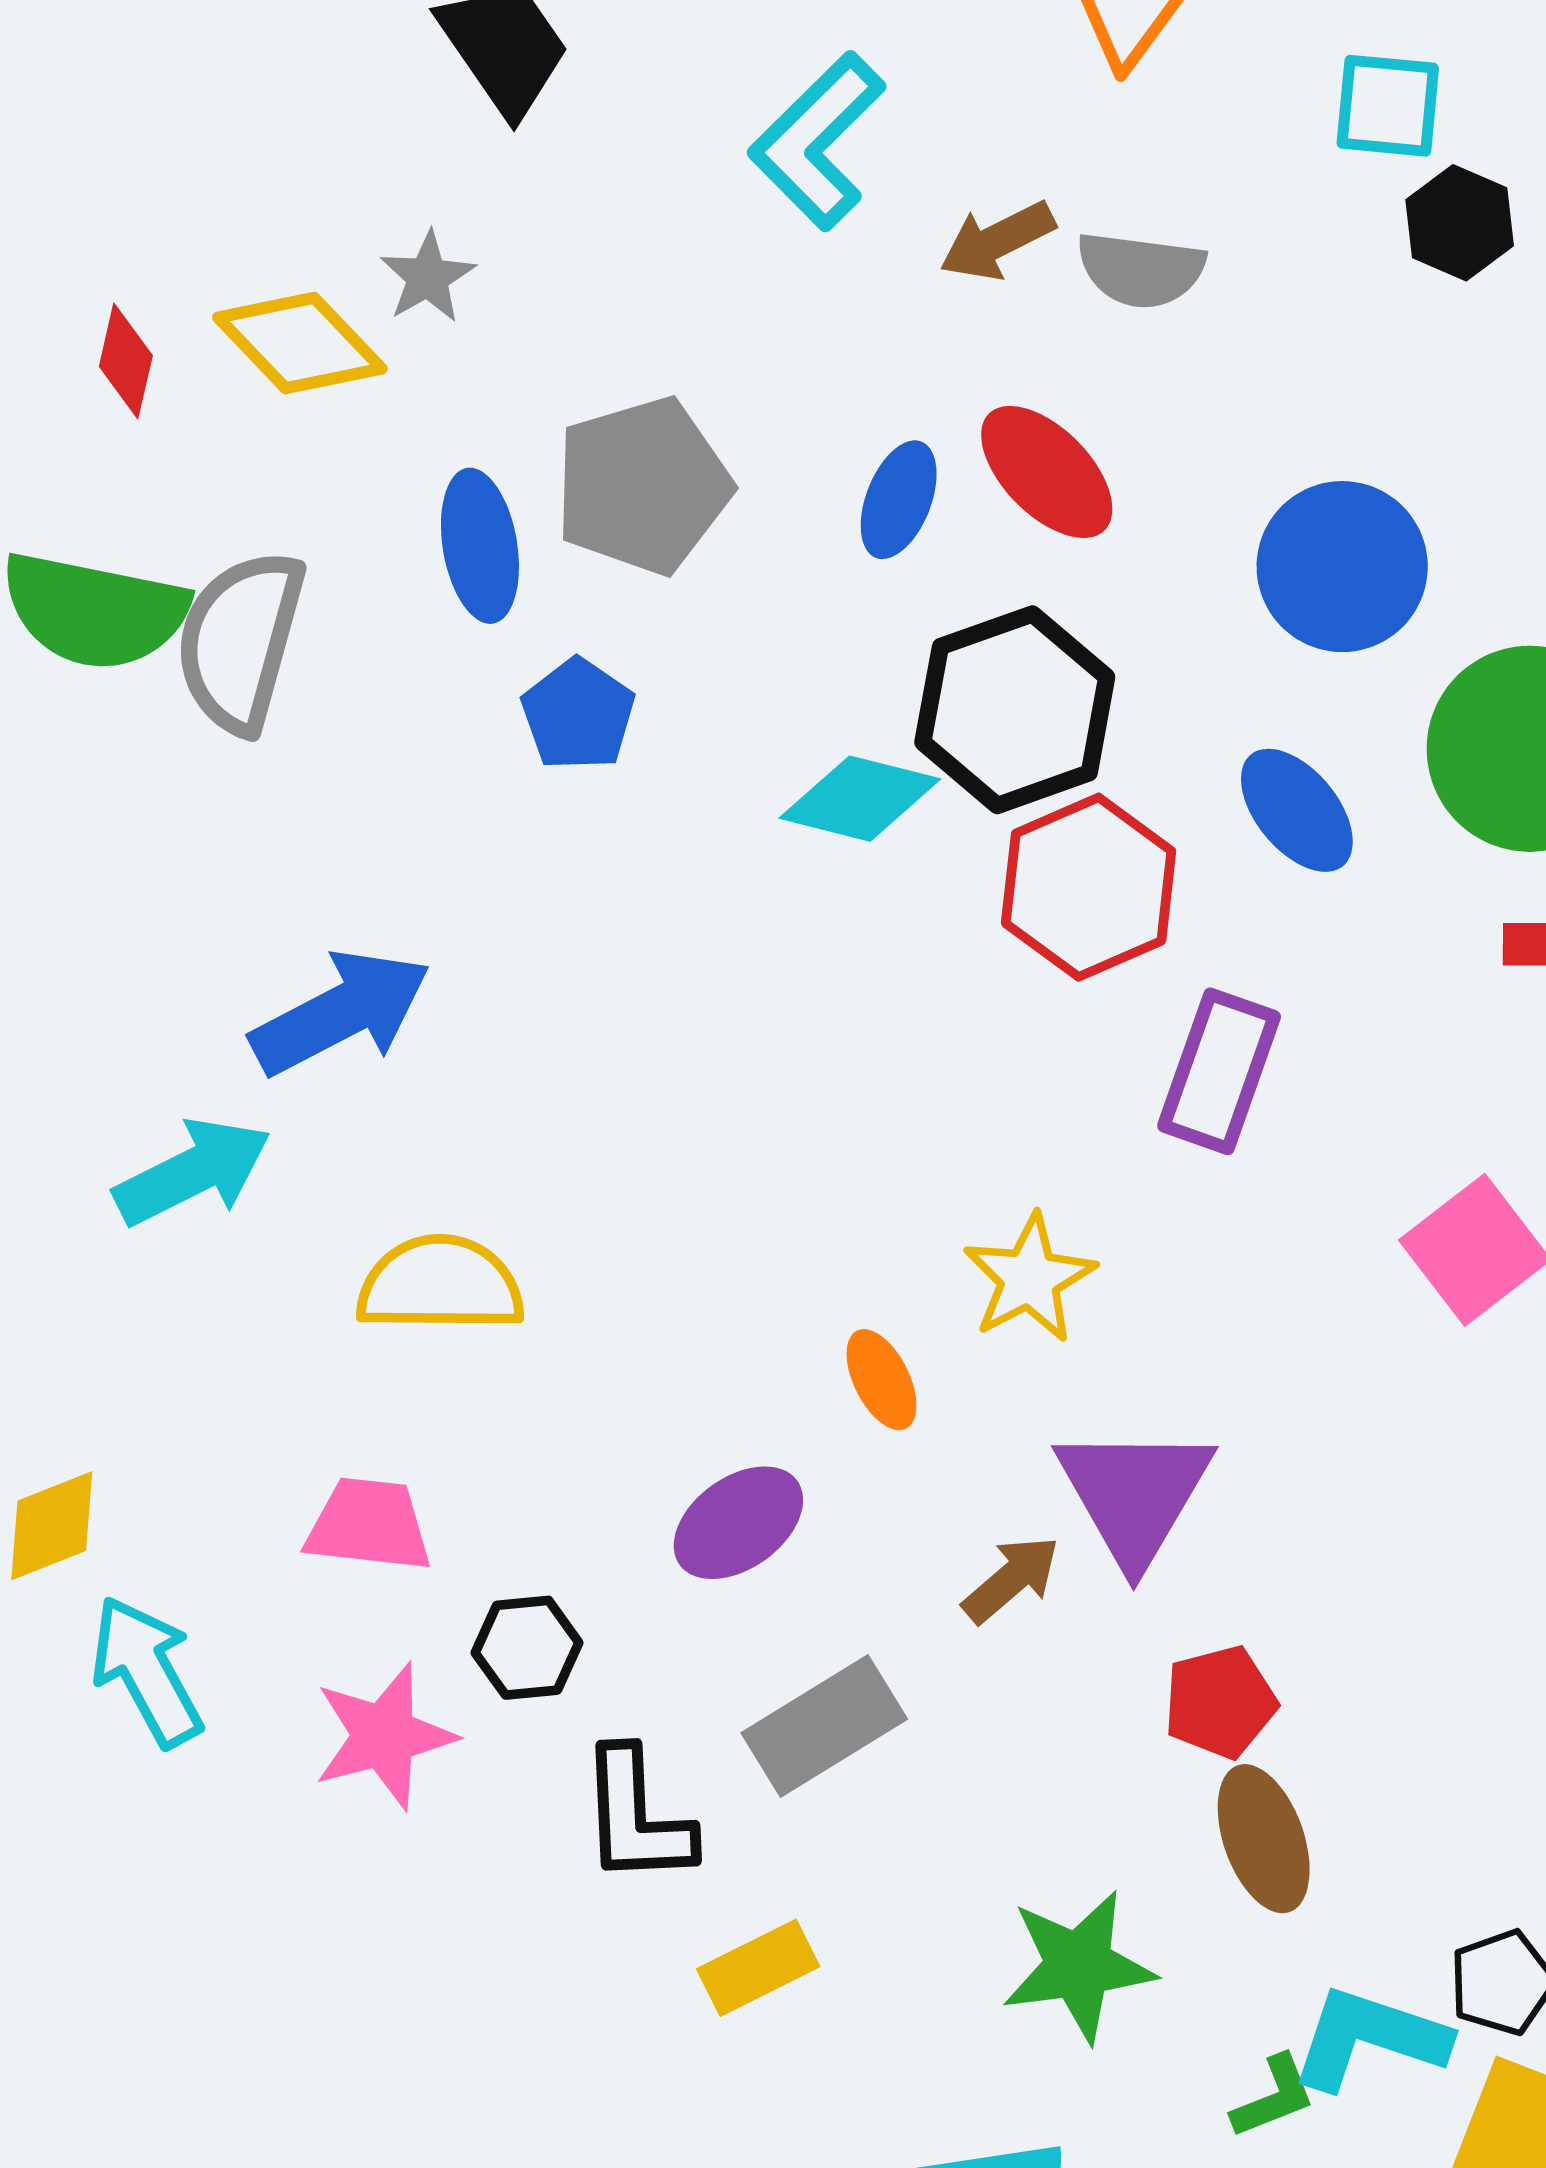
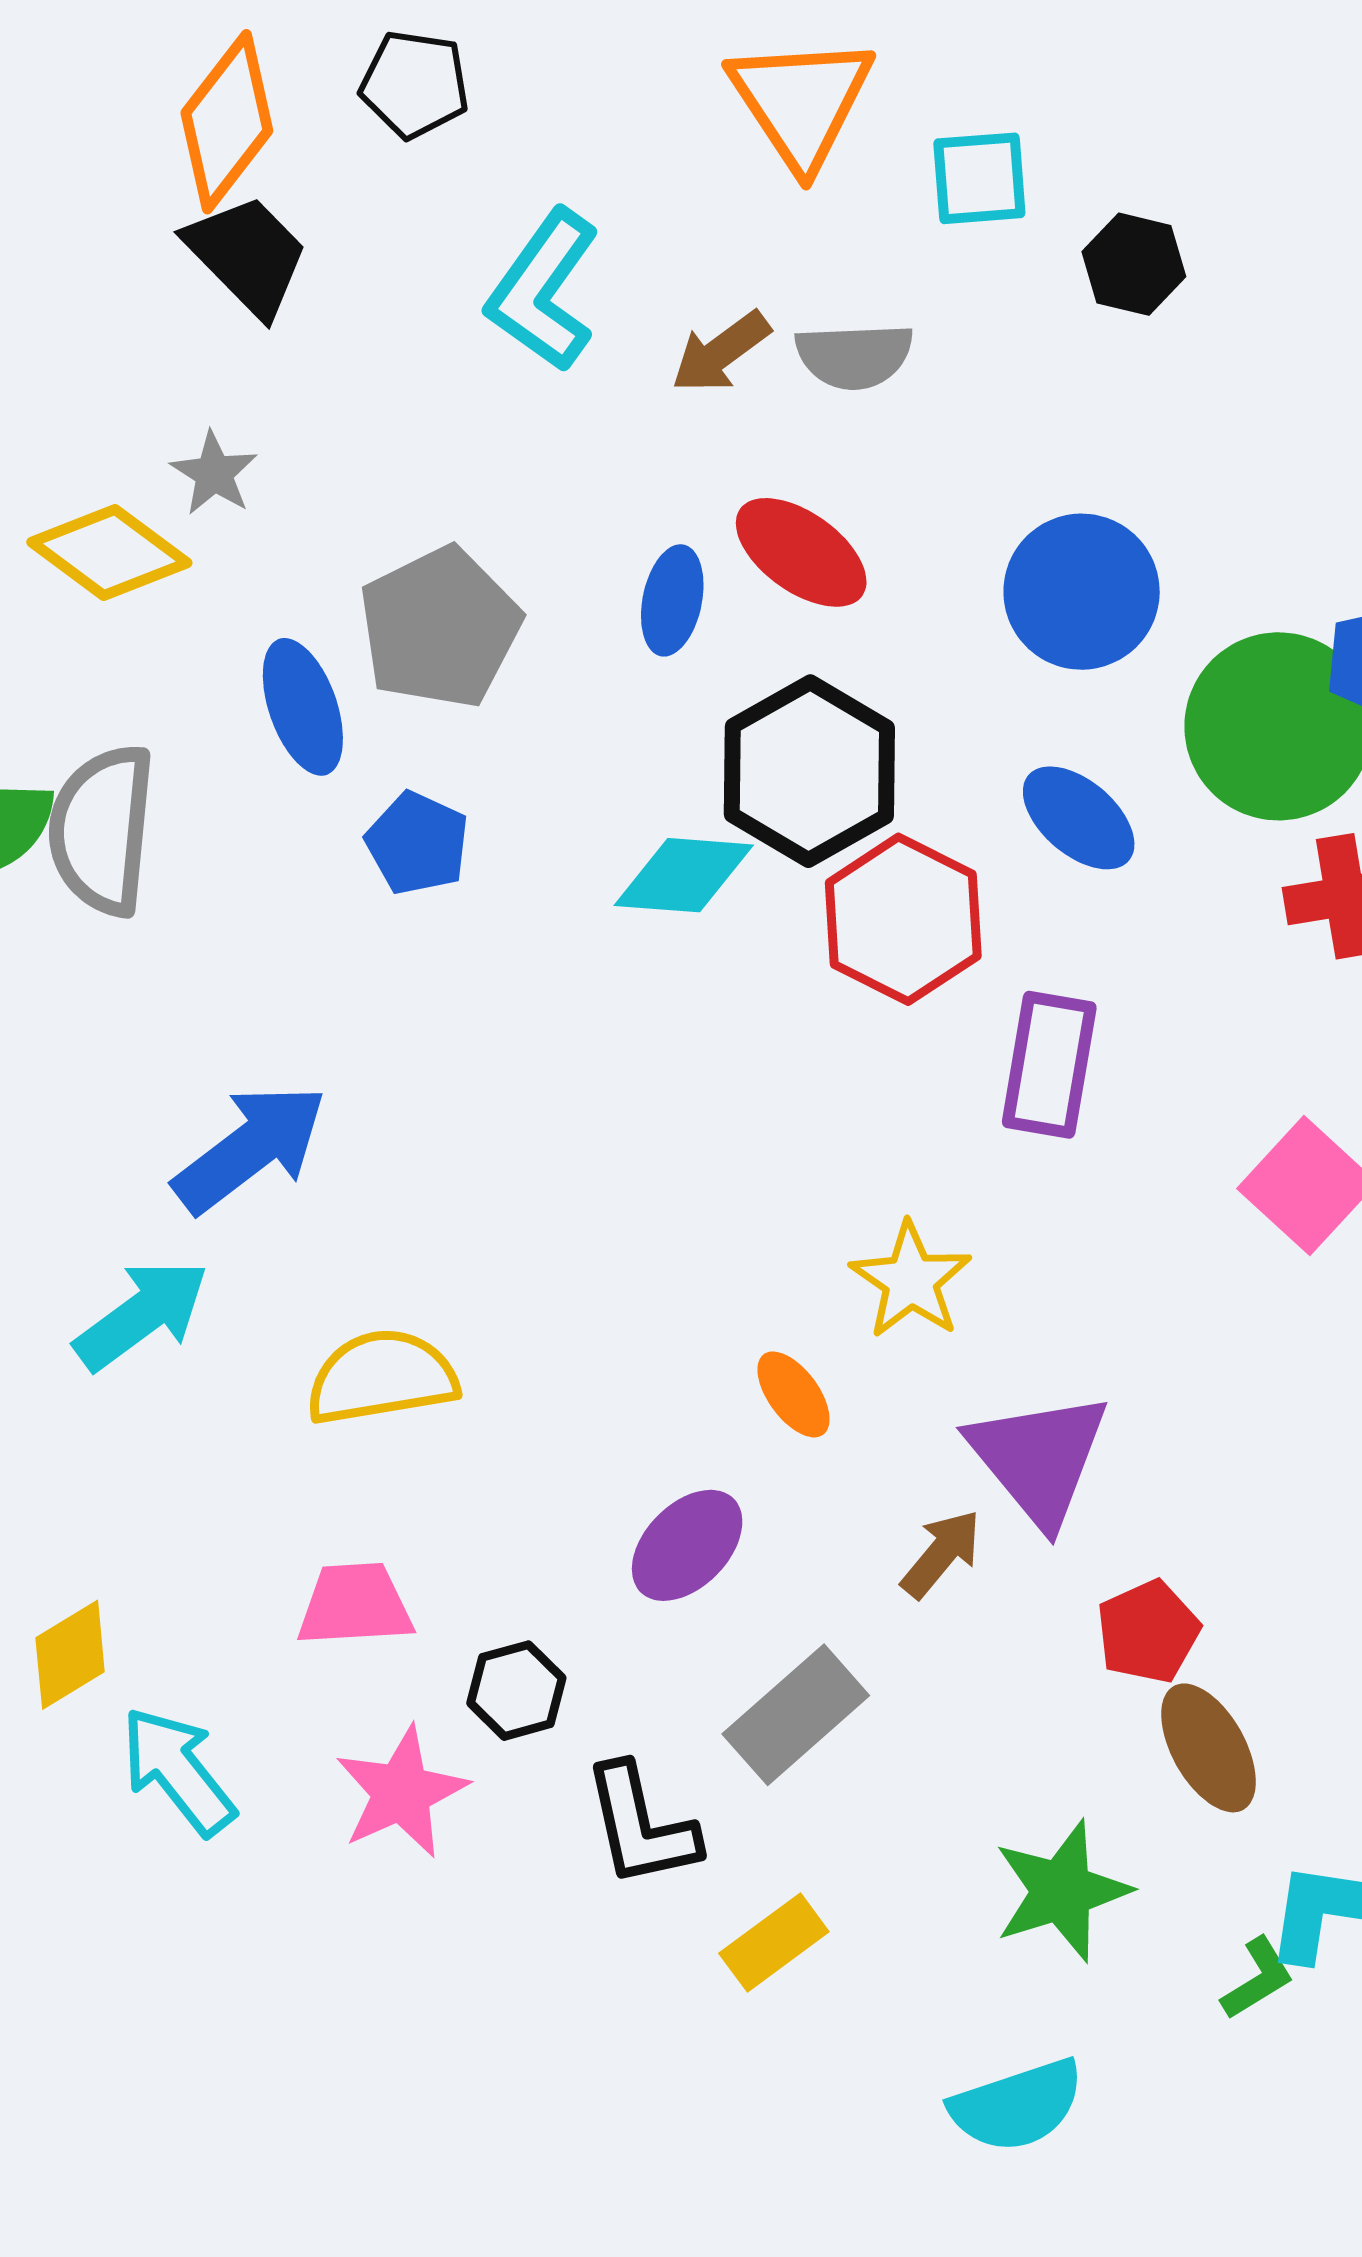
cyan square: (1388, 106) -> (979, 178), moved

